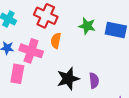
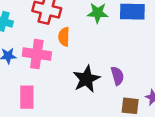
pink rectangle: (17, 74) -> (27, 97), moved

